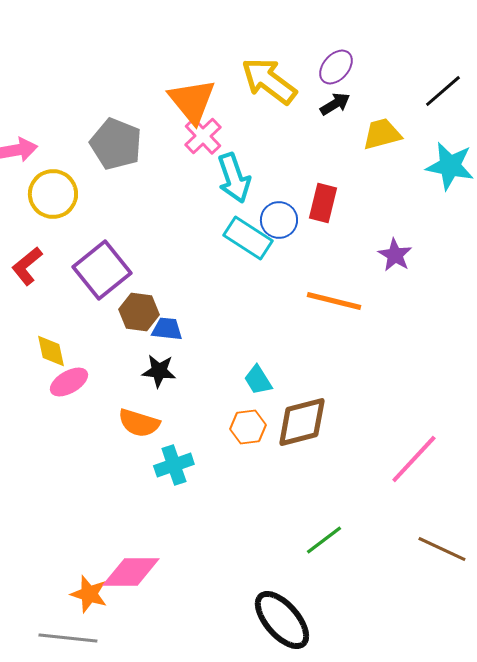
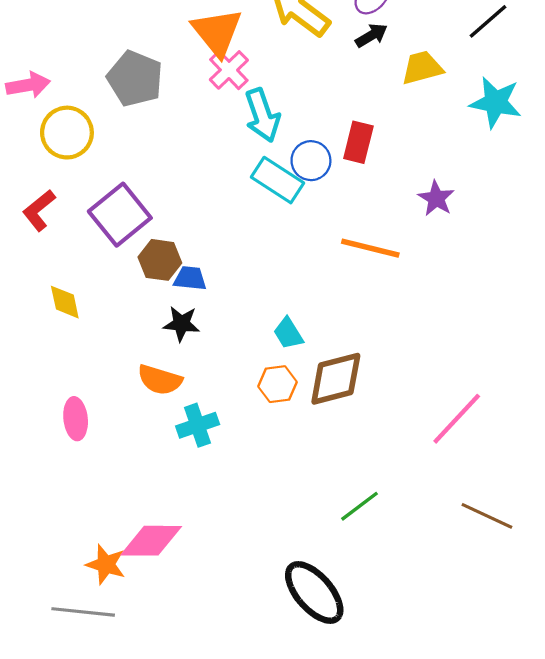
pink ellipse: (69, 382) -> (76, 419), moved, turned -66

